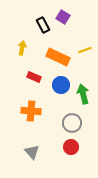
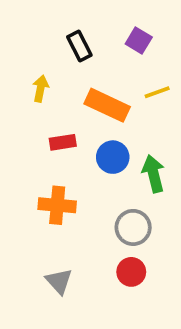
purple square: (63, 17) -> (139, 40), moved
red rectangle: (34, 77) -> (63, 142), turned -32

